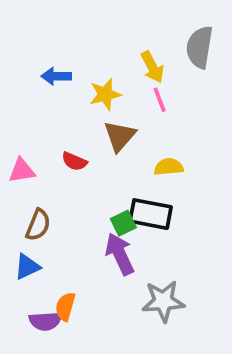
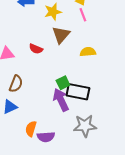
black rectangle: (151, 214) -> (78, 92), moved
purple semicircle: (45, 321) -> (46, 137), moved

